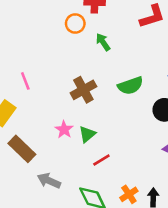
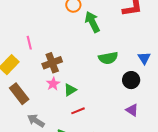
green arrow: (103, 42) -> (92, 22), size x1.5
brown cross: (83, 90) -> (52, 63), moved

